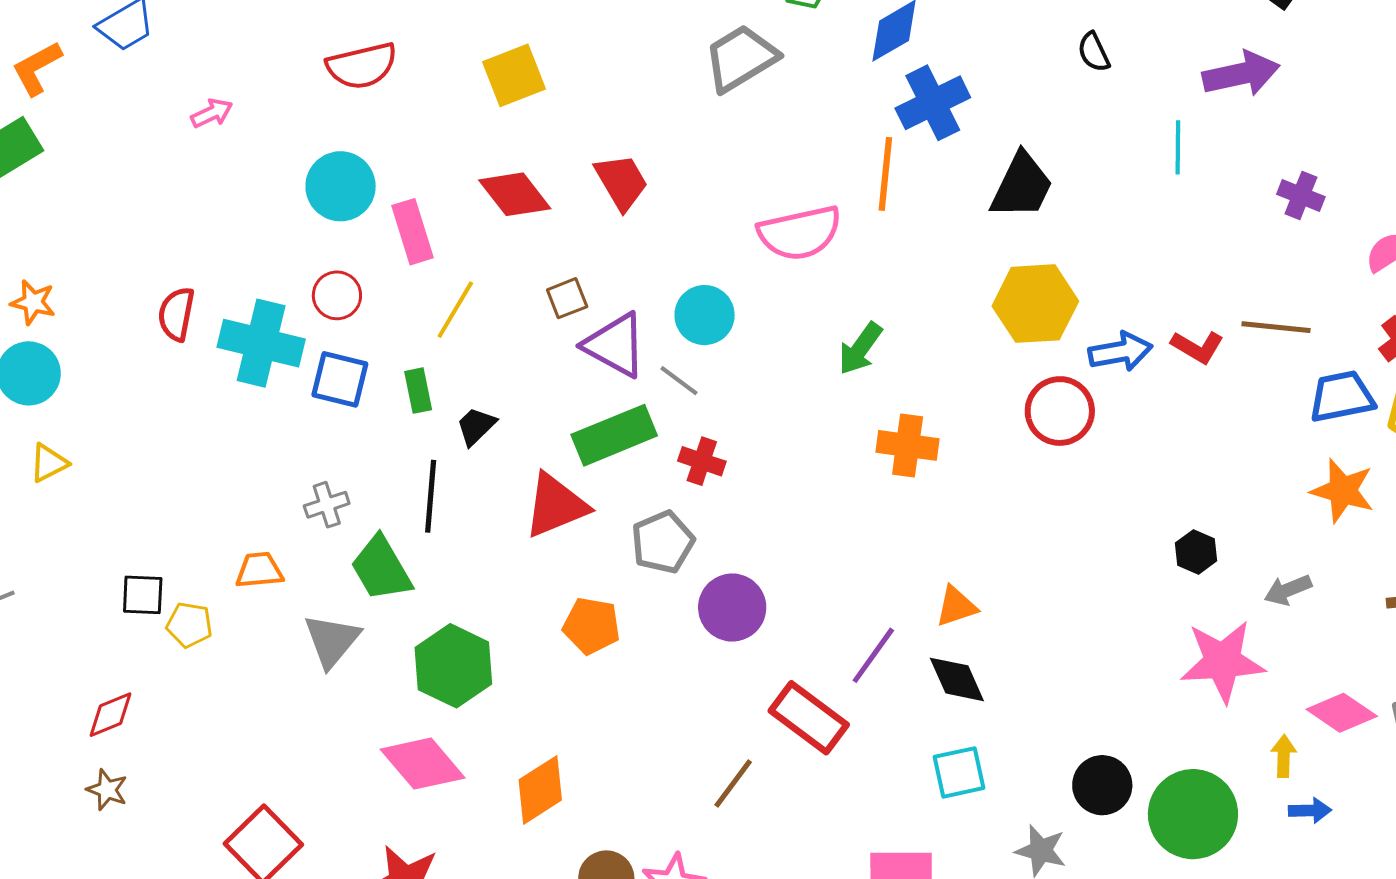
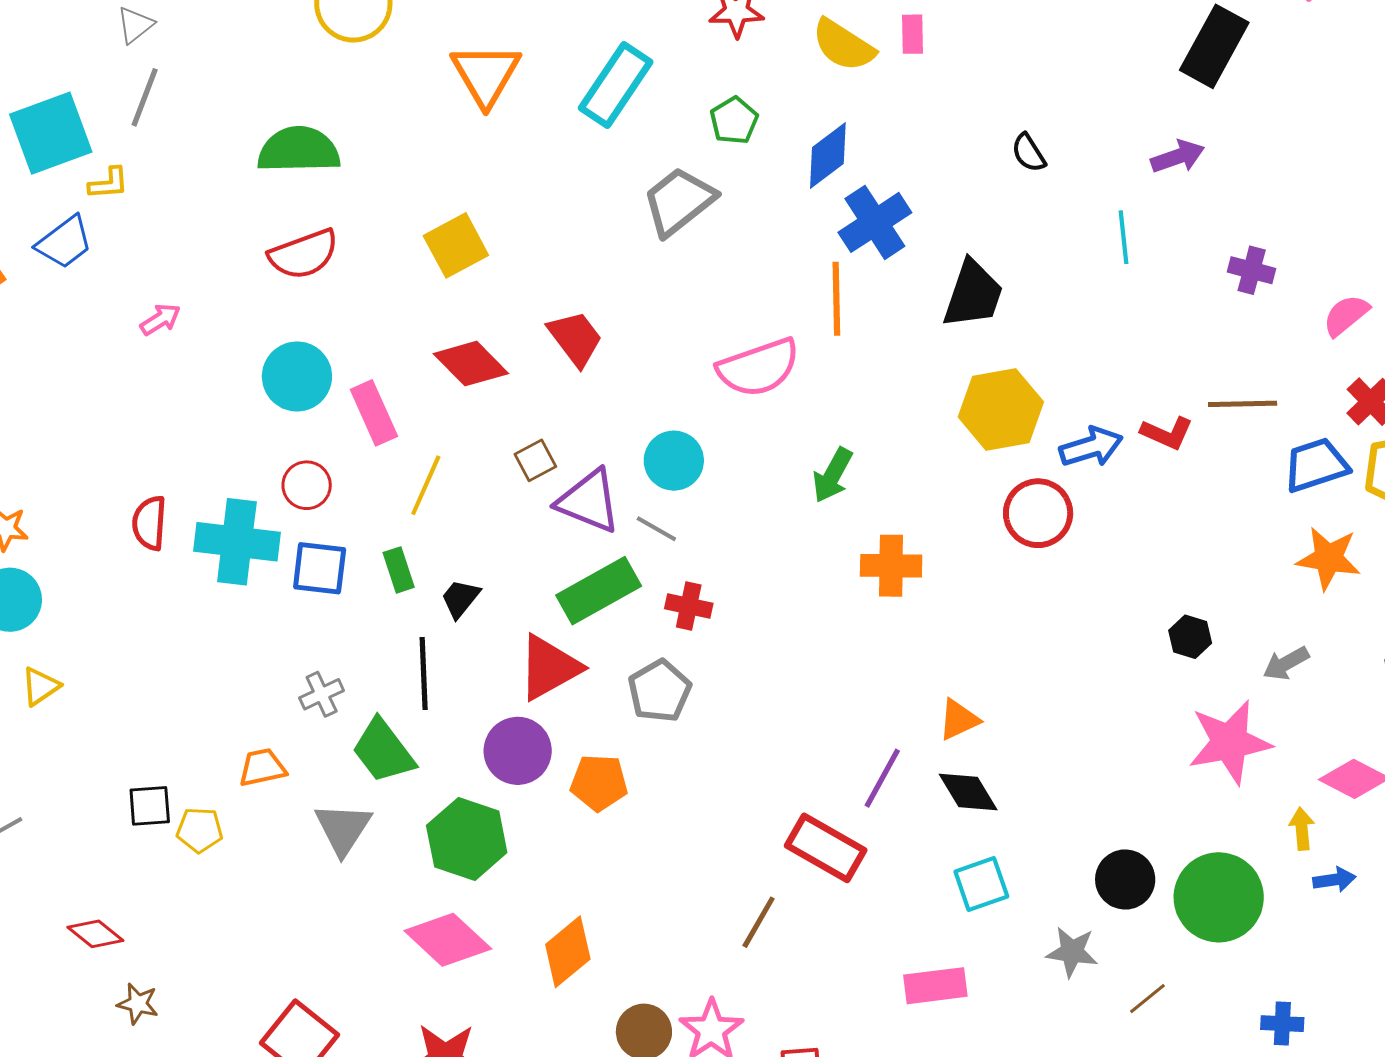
purple arrow: (1241, 74) -> (1178, 157), size x0.7
purple circle: (732, 608) -> (518, 751), moved
red diamond: (110, 715) -> (95, 934), moved, turned 68

